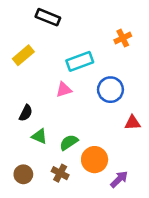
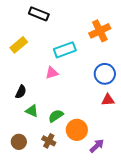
orange cross: (123, 38) -> (100, 31), size x1.5
blue circle: (110, 90) -> (105, 74), moved

